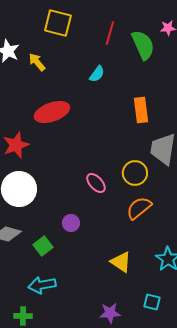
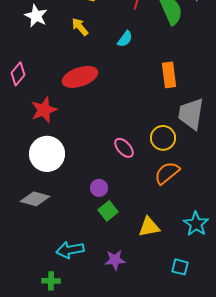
yellow arrow: (37, 62) -> (80, 27), moved
green square: (43, 246) -> (108, 211), moved
yellow triangle: (121, 262) -> (149, 227), turned -45
purple star: (110, 313) -> (115, 260), moved

